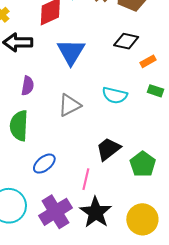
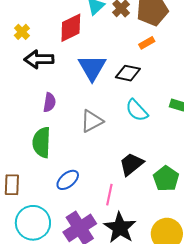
black diamond: (126, 41) -> (128, 73), moved
orange rectangle: (148, 61) -> (147, 43), moved
cyan semicircle: (115, 95) -> (137, 110), turned 35

